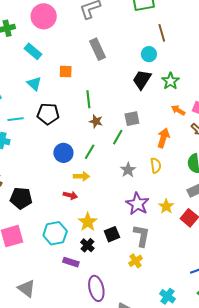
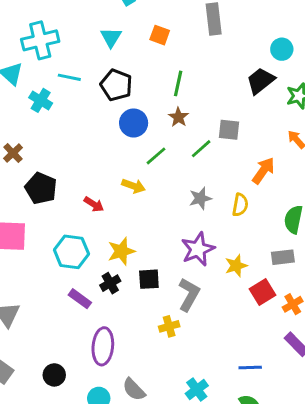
blue circle: (63, 153) -> (134, 123), moved
red arrow: (70, 195) -> (94, 204), moved

